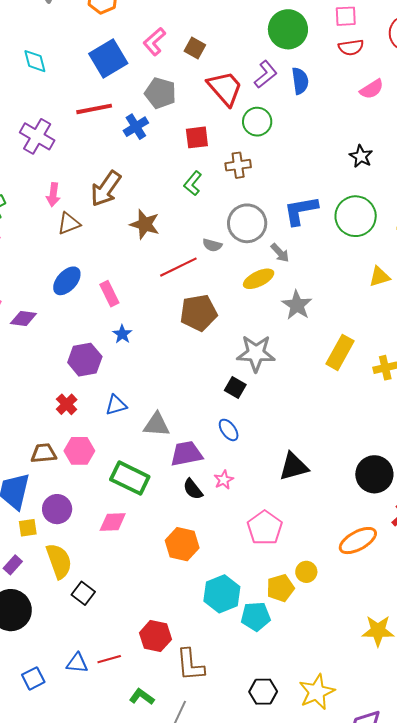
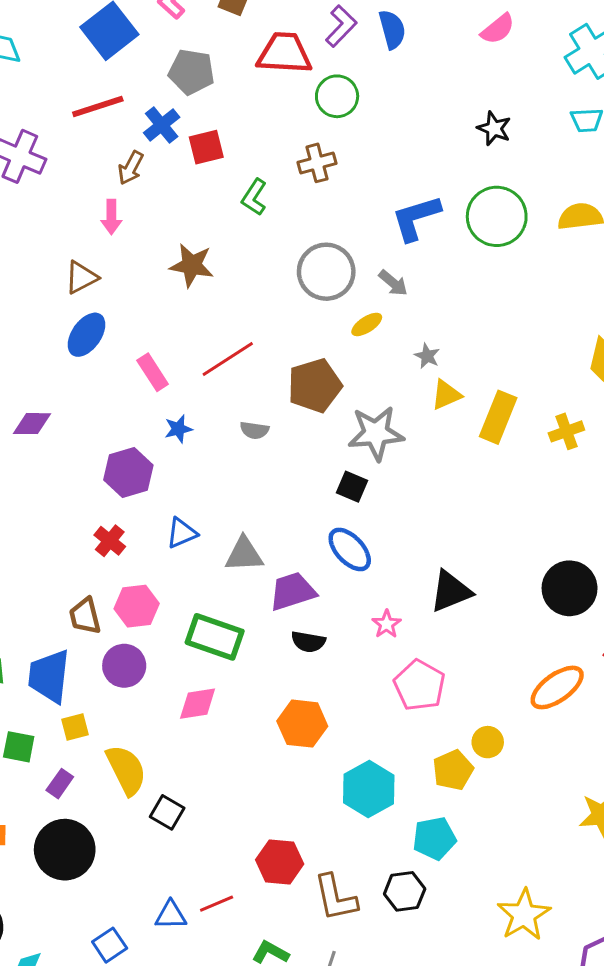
red trapezoid: (225, 88) -> (284, 53), turned -39
red square: (197, 137) -> (206, 147), moved
brown arrow: (106, 189) -> (131, 168), moved, size x0.6
pink arrow: (53, 195) -> (111, 217), moved
gray circle: (247, 223) -> (326, 272), moved
gray semicircle: (212, 245) -> (254, 430), moved
red line: (178, 267) -> (228, 359), moved
yellow triangle: (379, 277) -> (446, 395), moved
yellow ellipse: (259, 279) -> (367, 324), size x0.7
blue ellipse: (67, 281) -> (87, 335), moved
gray star: (297, 305) -> (427, 356), size x0.6
brown pentagon: (199, 313) -> (315, 386), moved
blue star: (122, 334) -> (178, 429), turned 30
blue ellipse: (229, 430) -> (350, 549), size x1.4
brown trapezoid: (44, 453) -> (85, 616), turned -92
pink star: (224, 480) -> (387, 624), moved
black semicircle: (193, 489) -> (308, 642), turned -35
purple circle: (57, 509) -> (124, 666), moved
cyan pentagon: (256, 616) -> (434, 838), moved
black hexagon: (263, 692) -> (405, 891), moved

